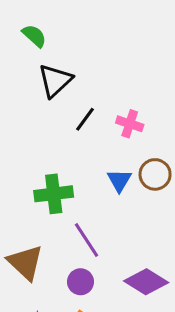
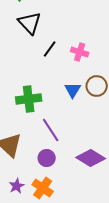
black triangle: (55, 81) -> (30, 23), turned -30

